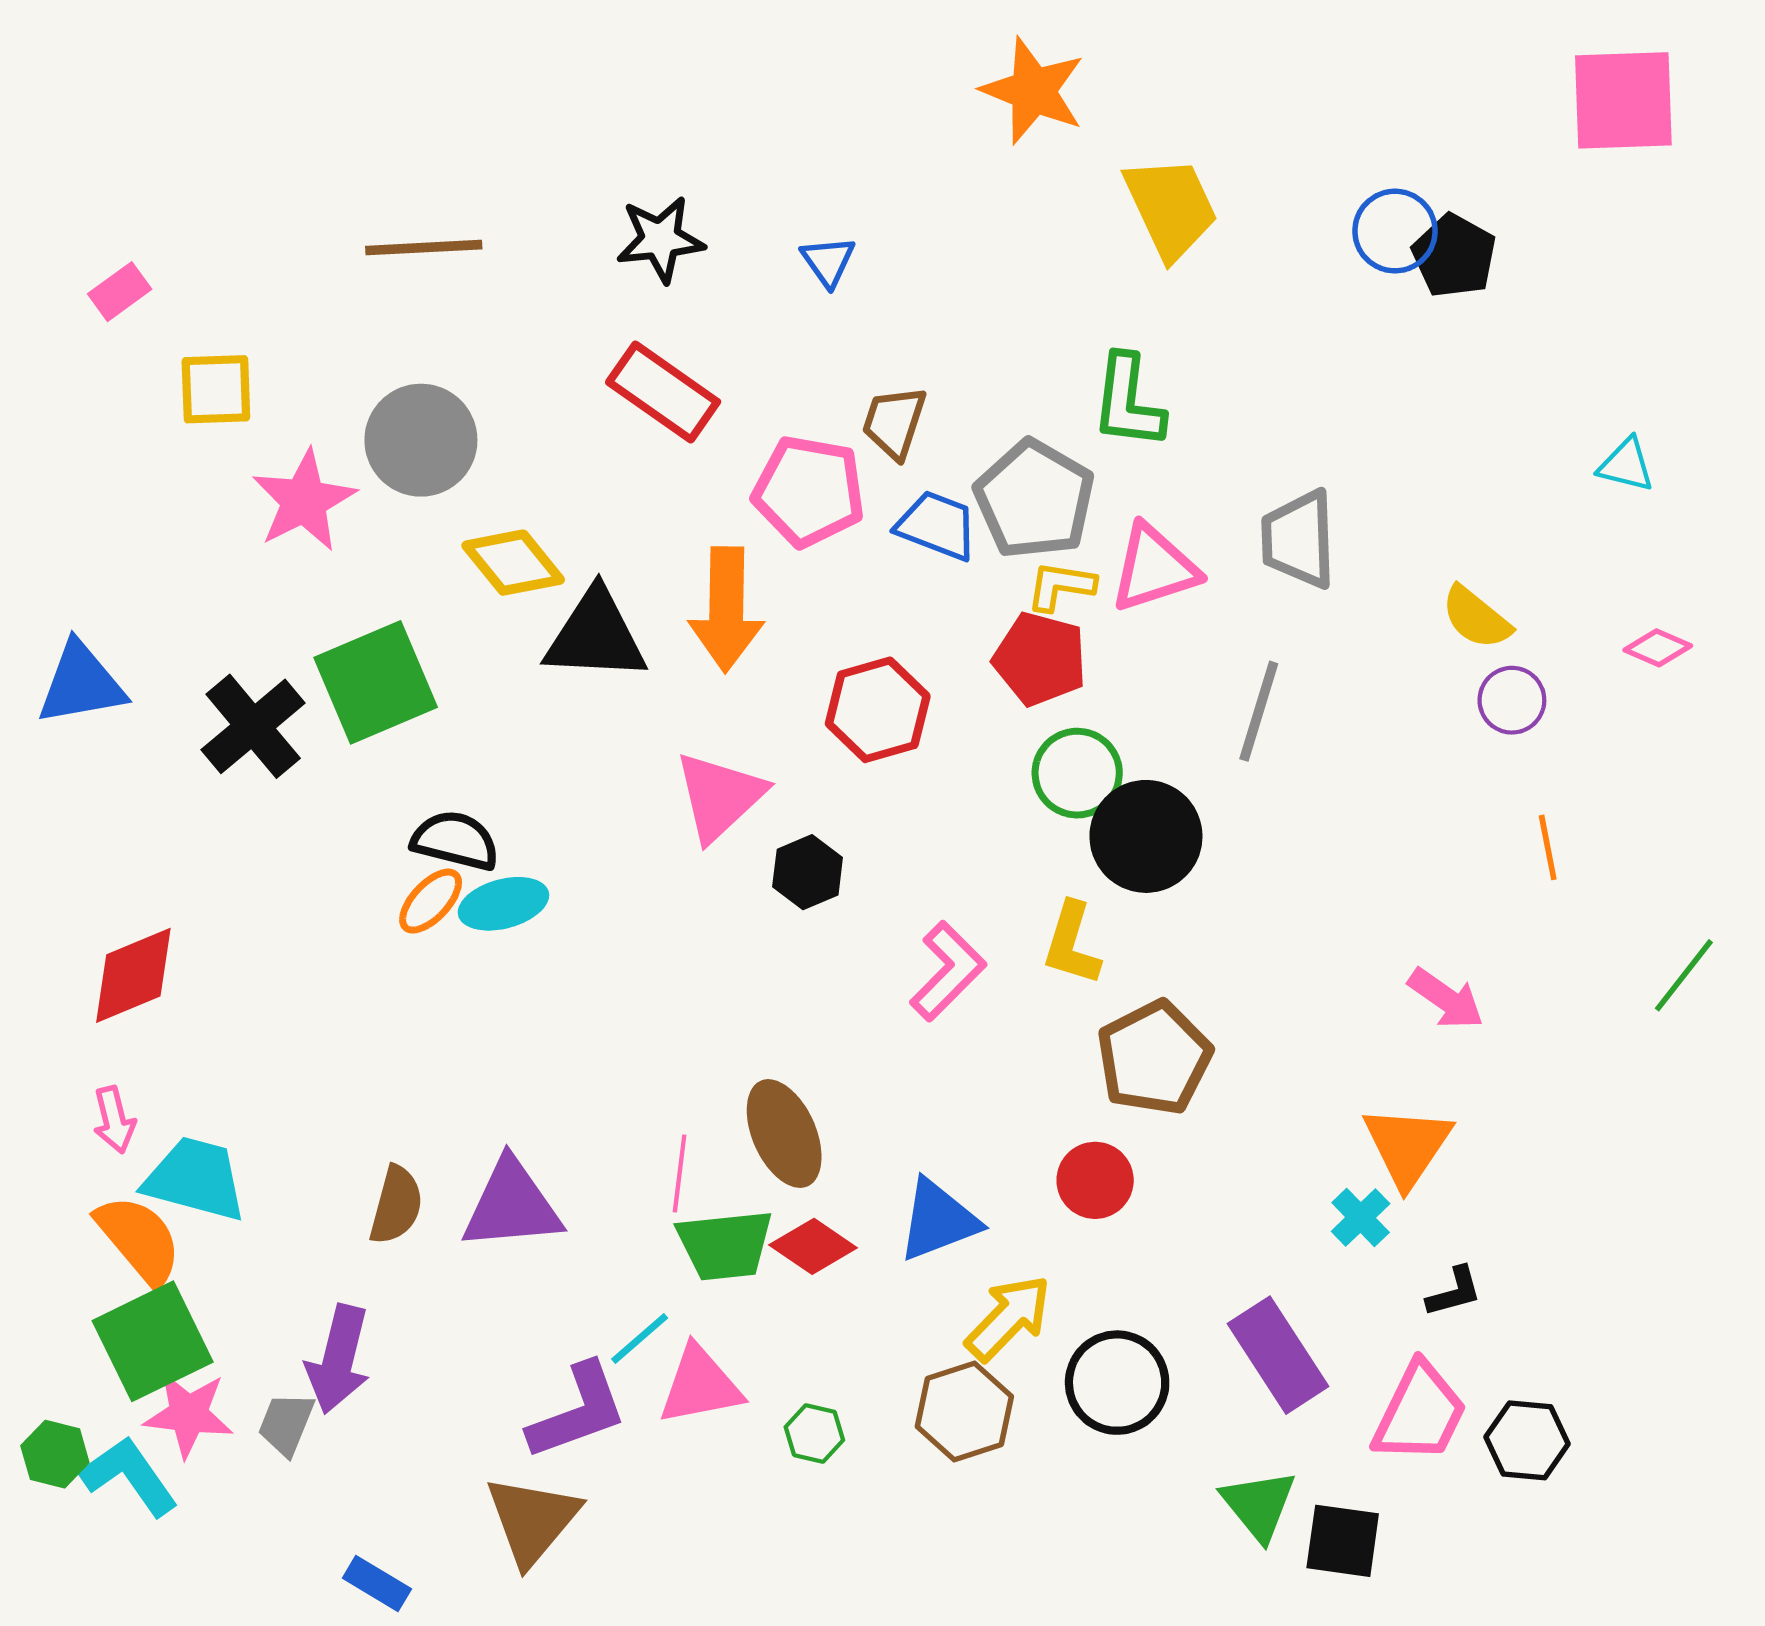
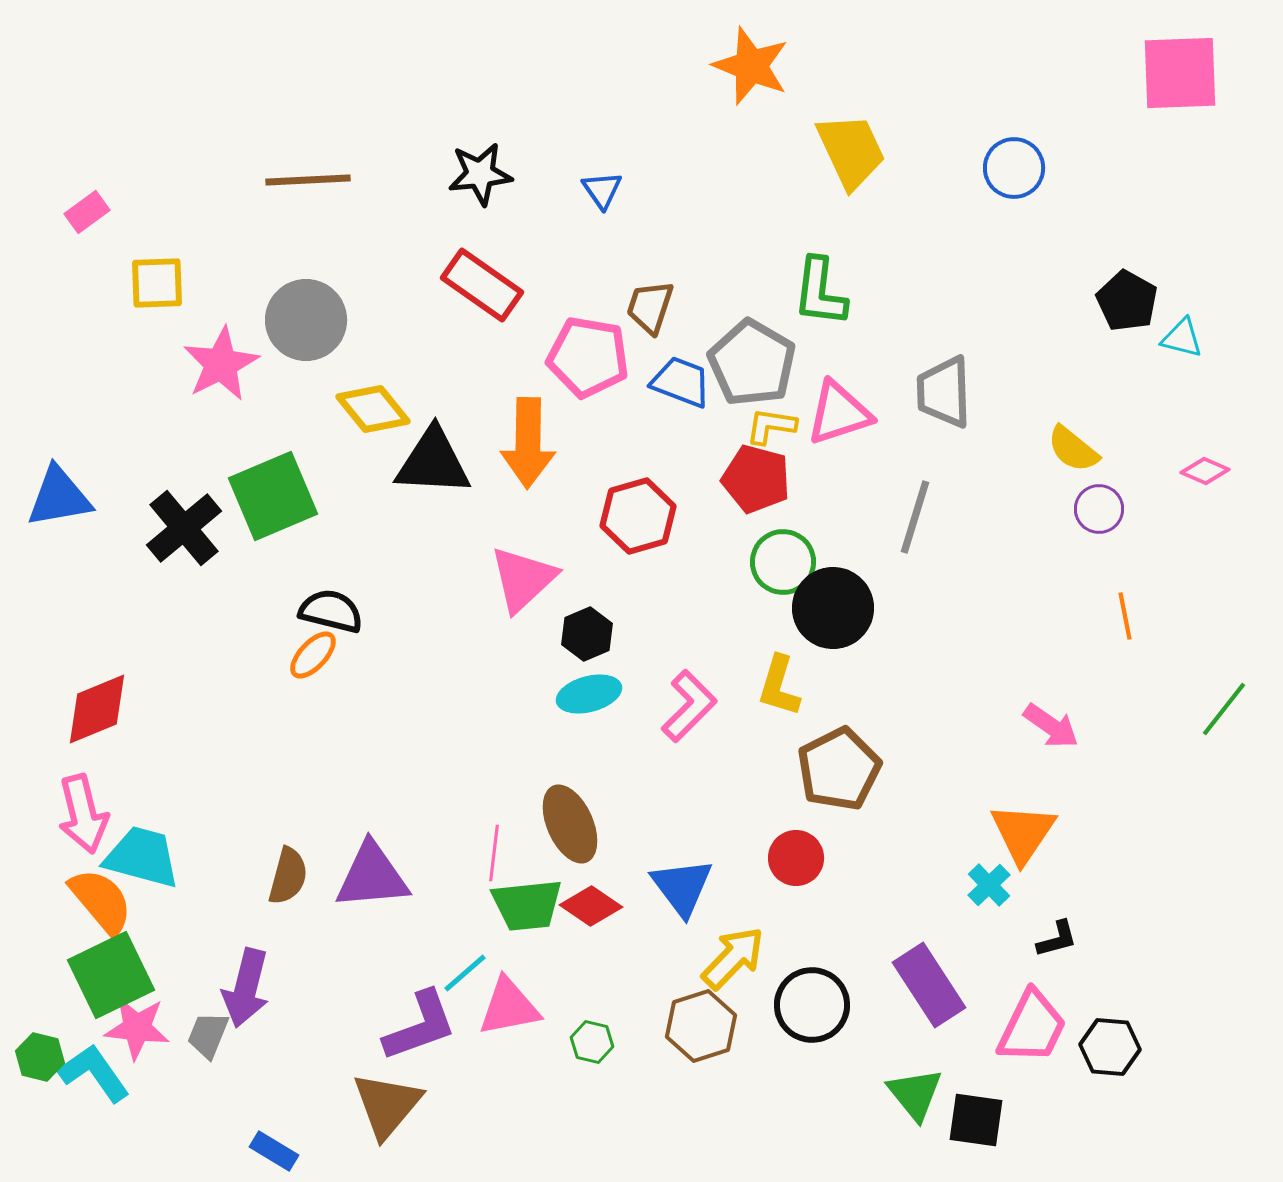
black pentagon: (1454, 256) -> (1127, 301), moved
cyan ellipse: (503, 904) -> (589, 694), moved
pink arrow: (114, 1120) -> (83, 814), size x1.6
blue triangle: (938, 1220) -> (682, 887), turned -46

